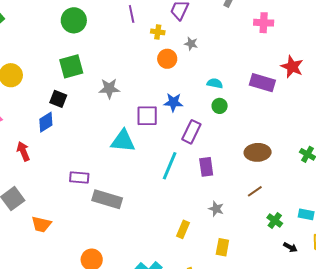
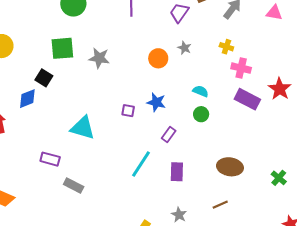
pink cross: (264, 23) -> (241, 68), moved
yellow cross: (158, 32) -> (226, 47), moved
gray star: (109, 89) -> (99, 58), moved
purple square: (147, 116) -> (128, 111), size x0.6
purple rectangle: (191, 132) -> (169, 135), size x0.7
cyan triangle: (123, 141) -> (83, 128), moved
gray rectangle: (107, 199) -> (74, 186), size x0.7

